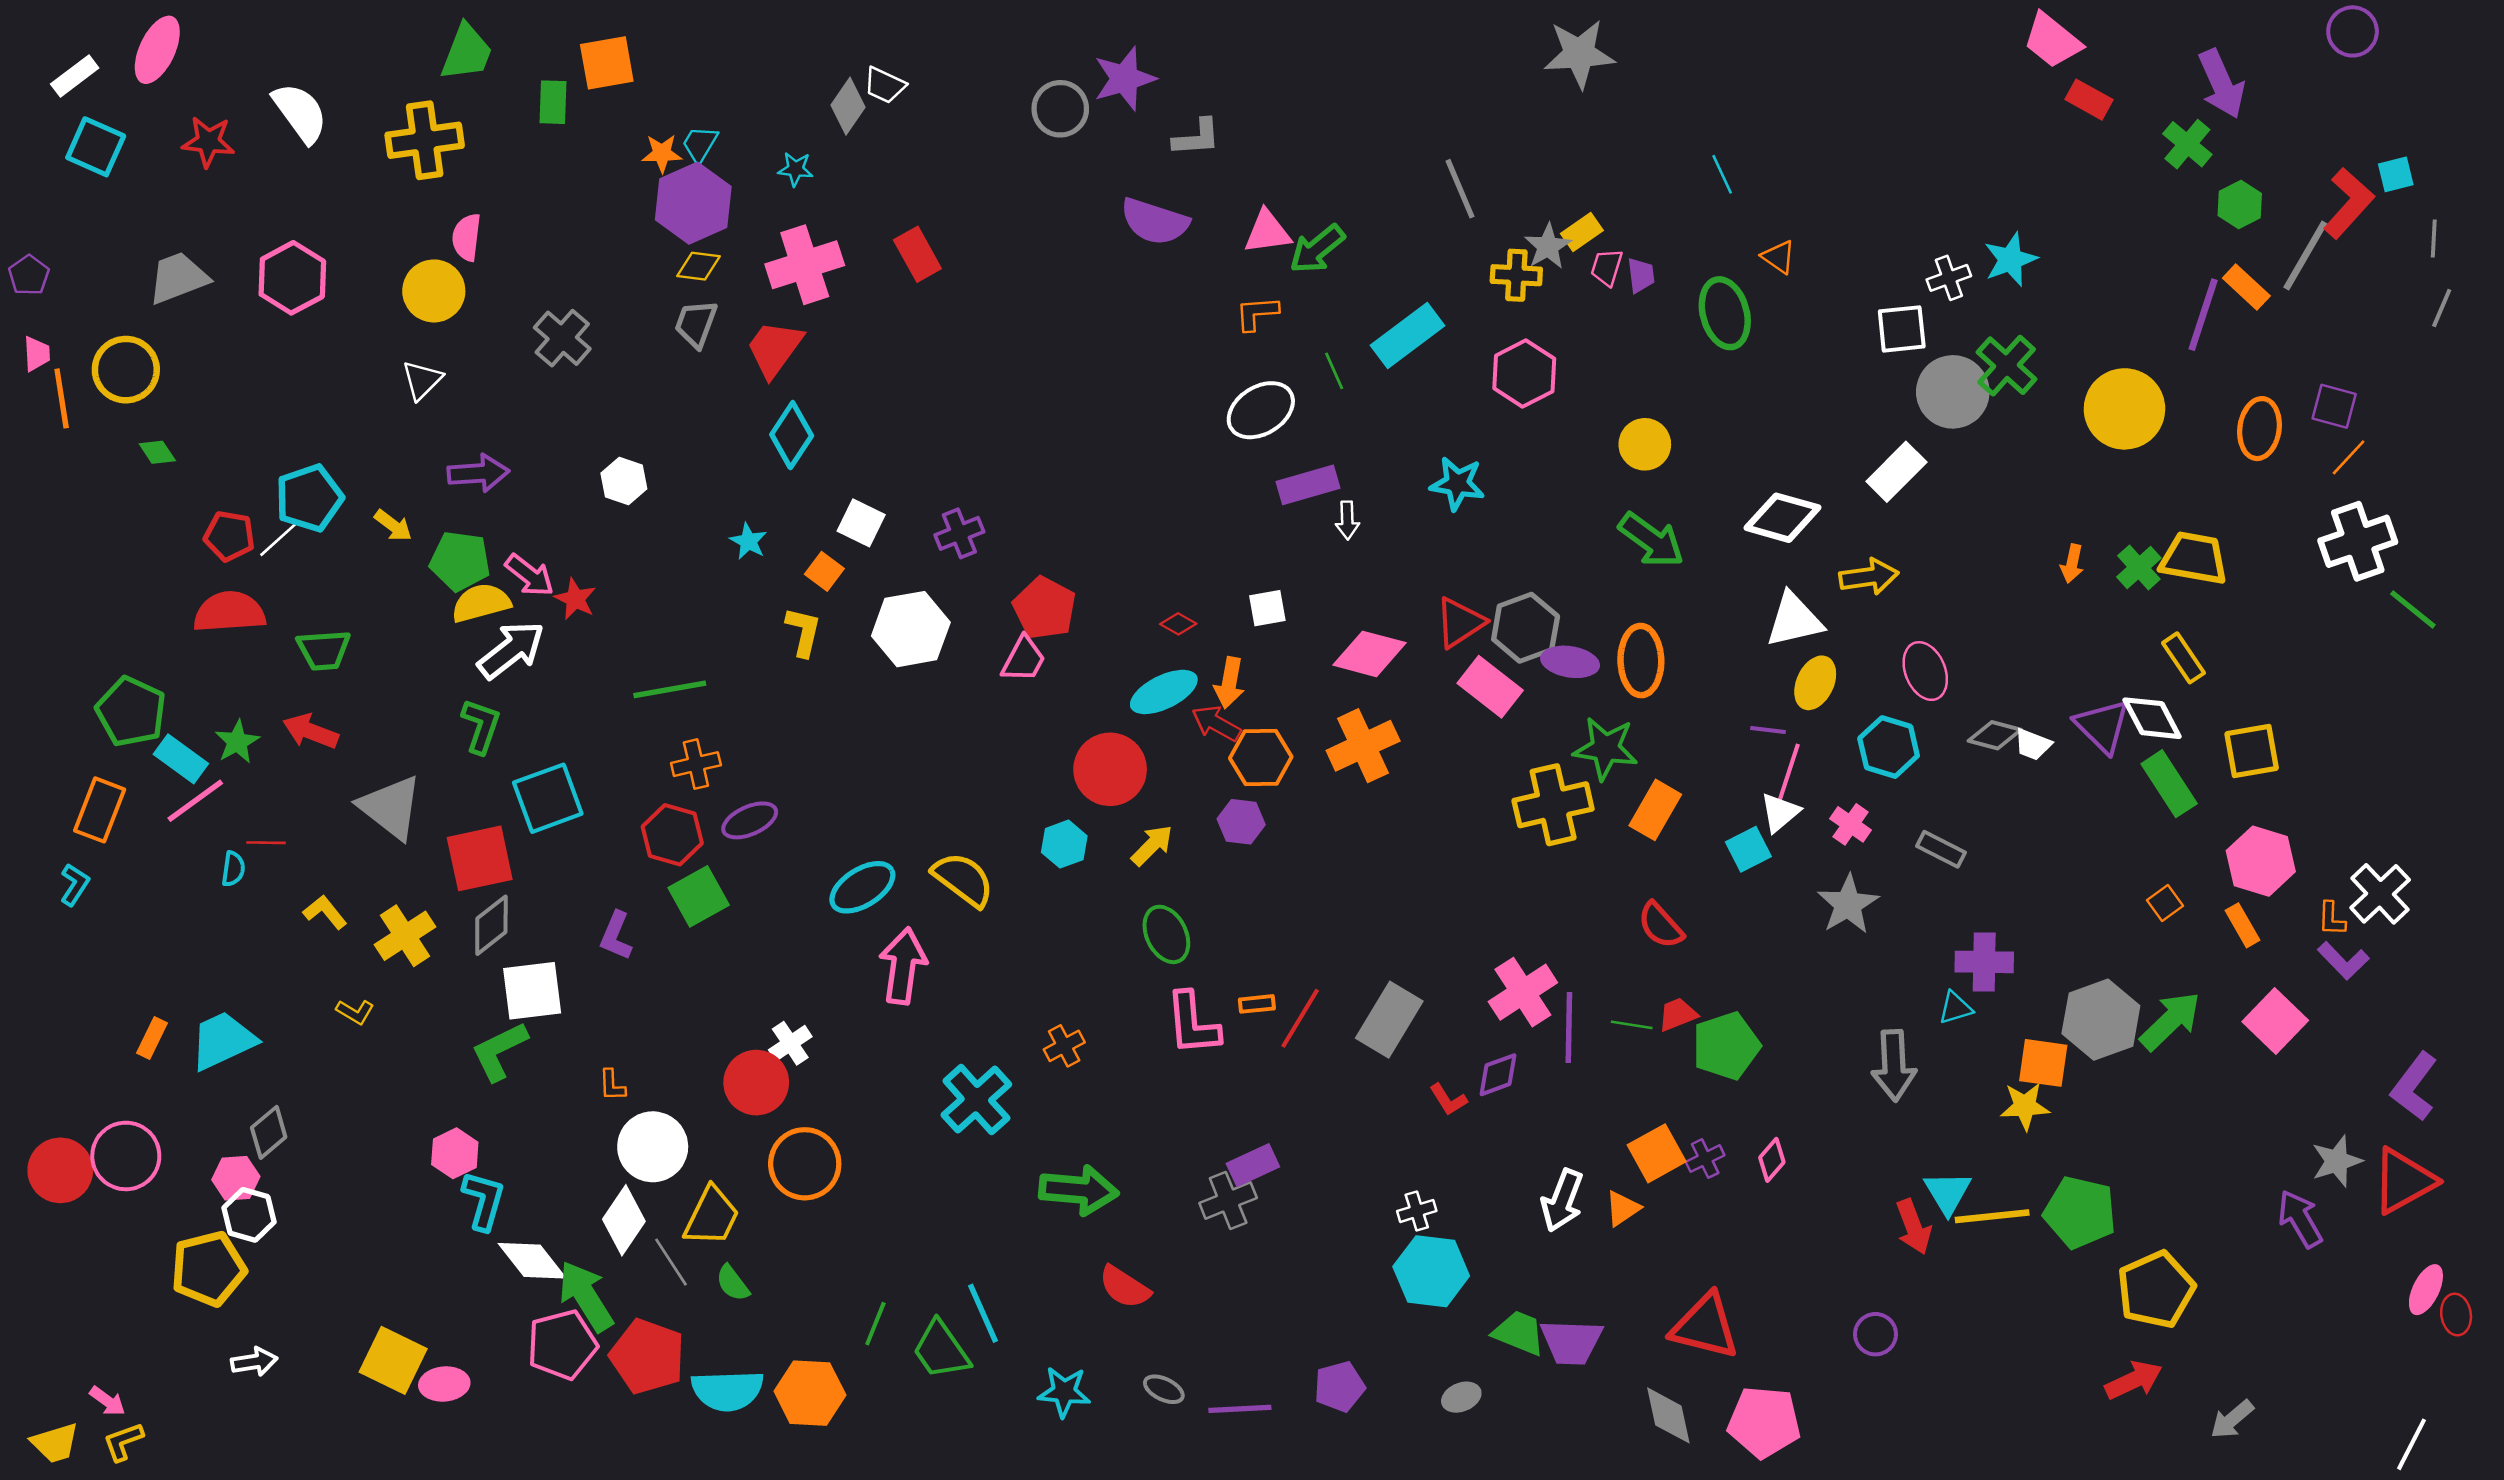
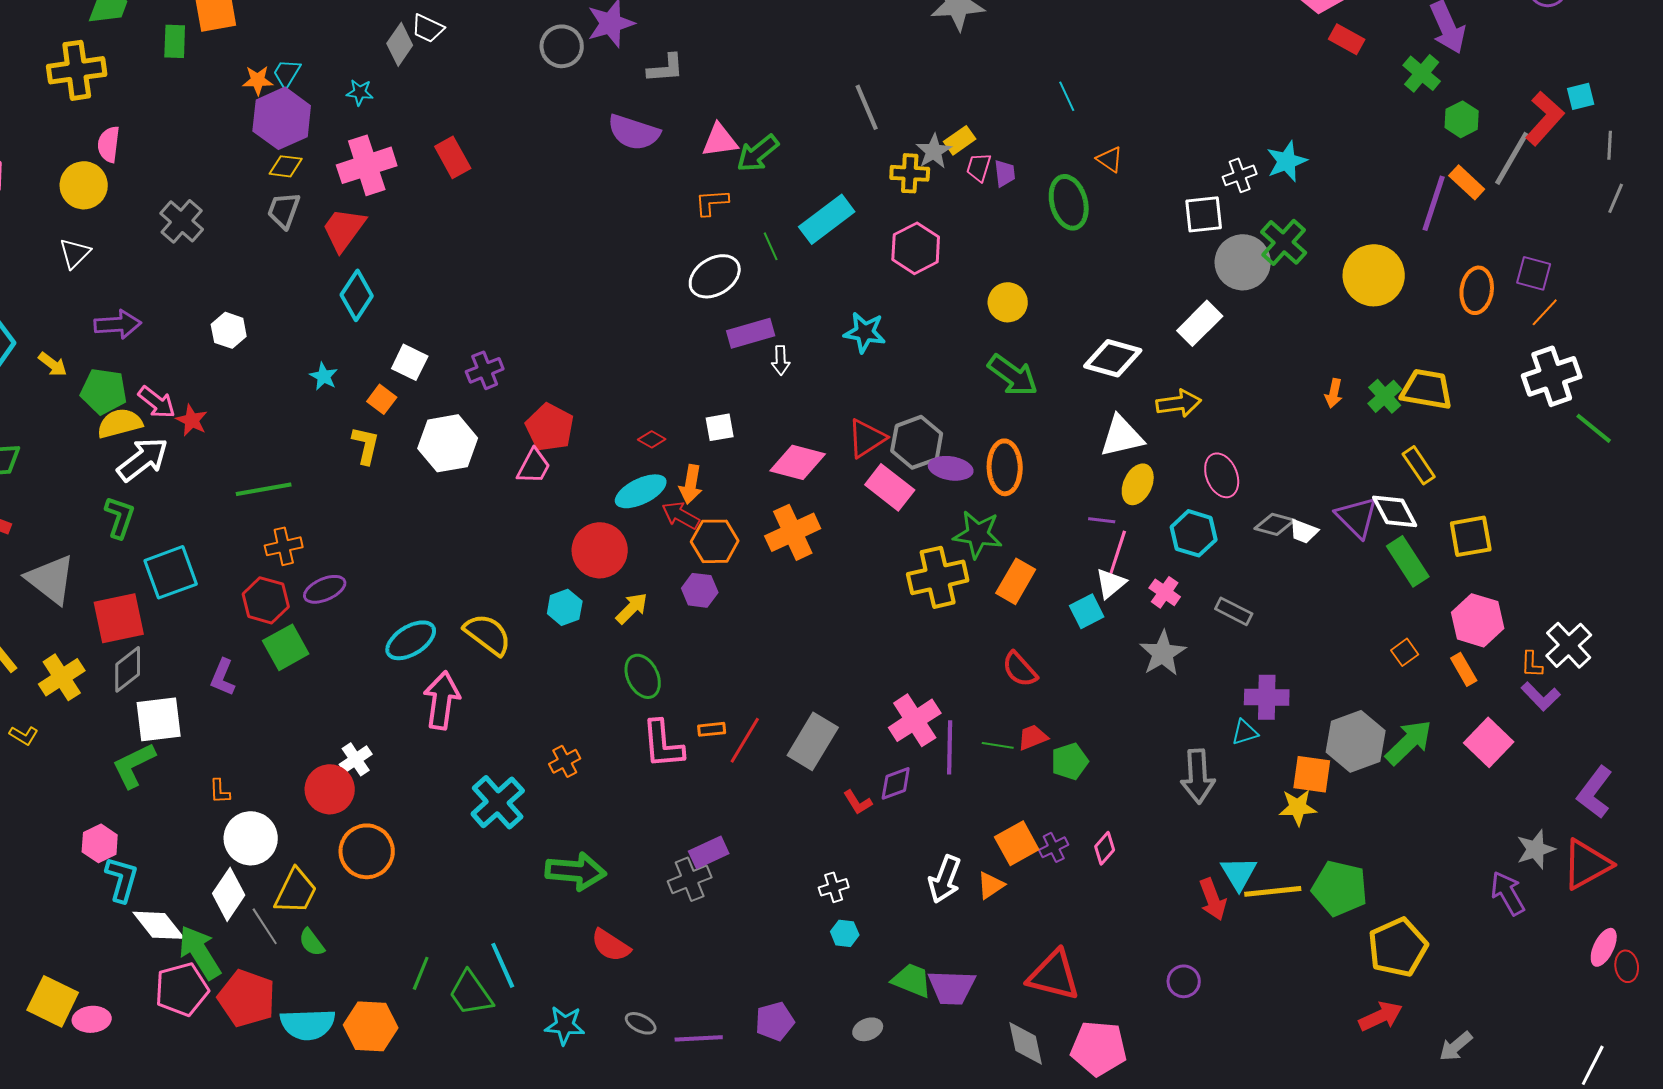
green pentagon: (1726, 1046) -> (1070, 761), size x0.7
cyan hexagon: (1431, 1271) -> (845, 933), size x0.5

